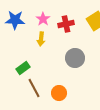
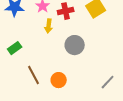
yellow arrow: (41, 39) -> (49, 26), moved
green rectangle: (23, 68) -> (15, 48), moved

